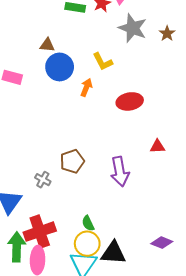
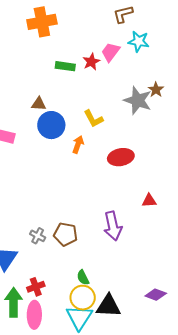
gray star: (133, 28) -> (138, 100), moved
brown pentagon: (72, 161) -> (66, 234), moved, turned 30
red cross: (40, 232) -> (36, 287), size x0.6

